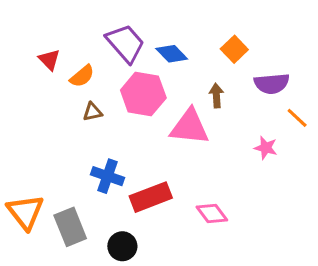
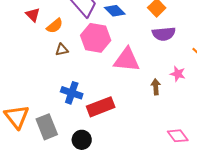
purple semicircle: (272, 84) -> (164, 34), moved
brown arrow: (216, 96) -> (156, 87), moved
pink diamond: (212, 213) -> (178, 136), moved

